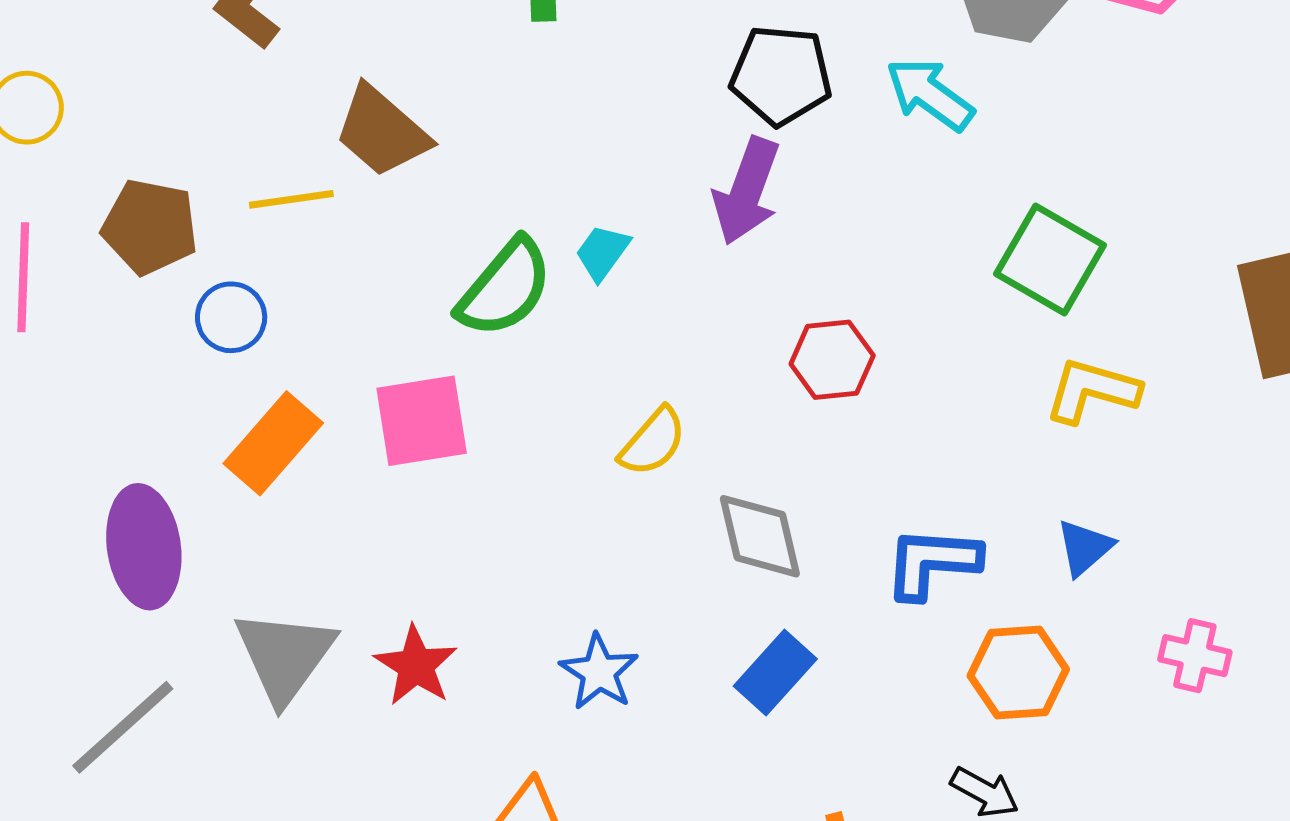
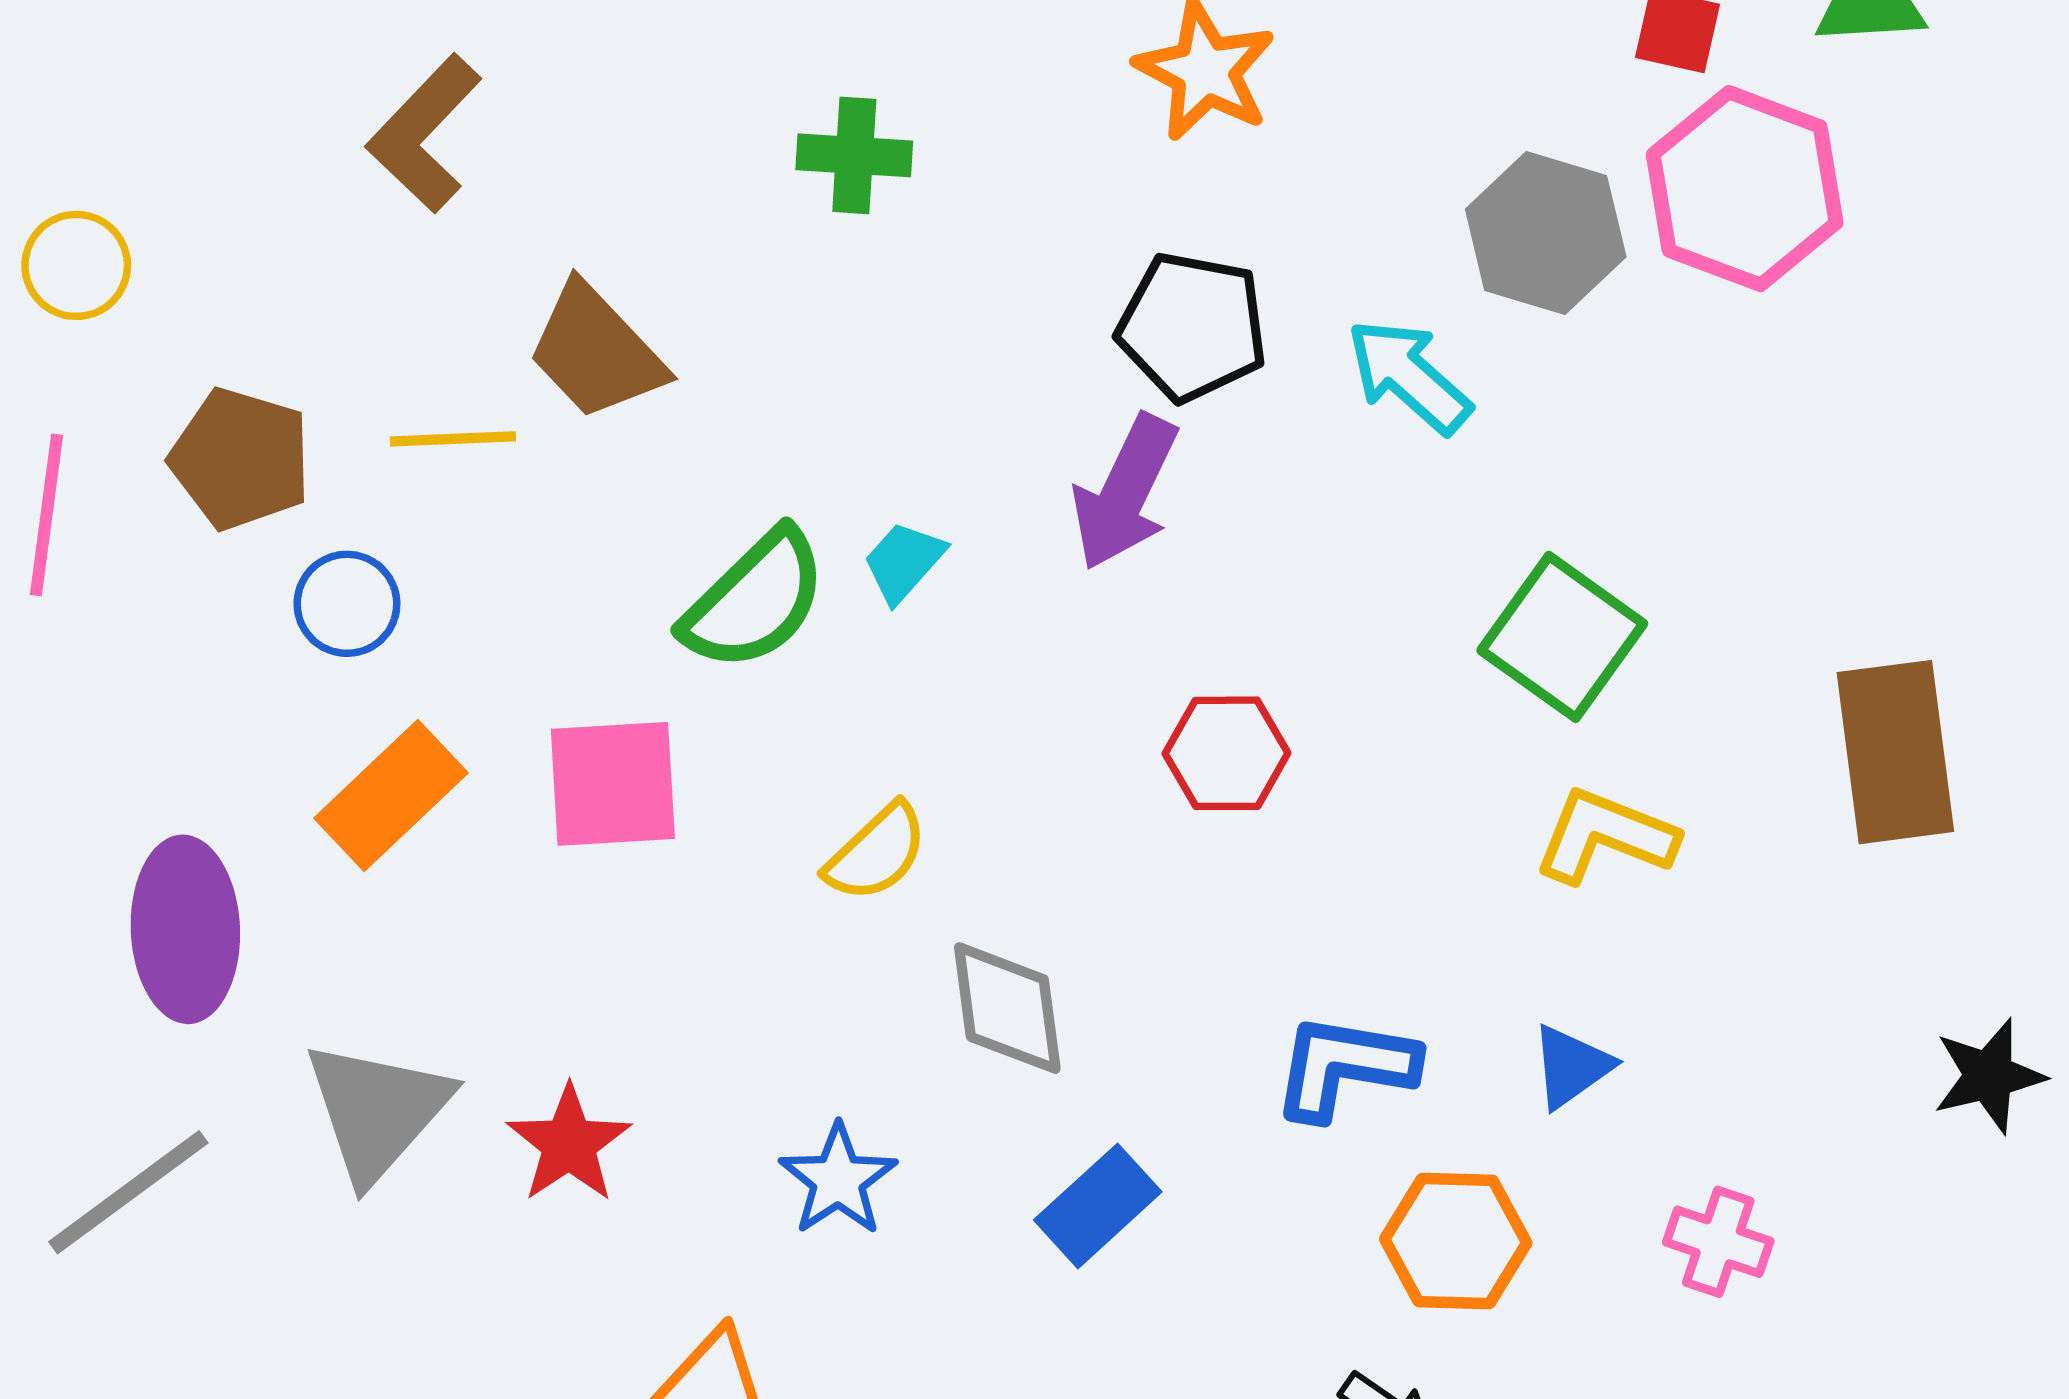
yellow semicircle: (653, 442) -> (876, 853), moved
gray diamond: (760, 536) -> (1007, 1008), moved

